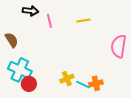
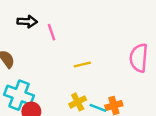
yellow line: (83, 20) -> (82, 64), moved

